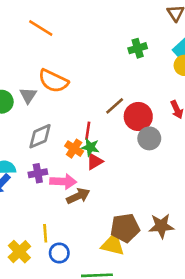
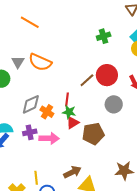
gray triangle: (28, 95) -> (18, 62), moved
red circle: (138, 117) -> (107, 75), moved
orange cross: (74, 149) -> (47, 112), moved
brown arrow: (78, 196) -> (72, 172), moved
brown pentagon: (125, 228) -> (93, 134), moved

